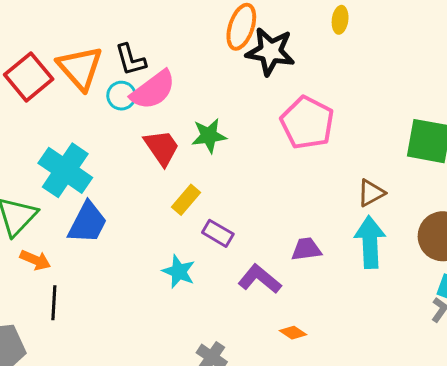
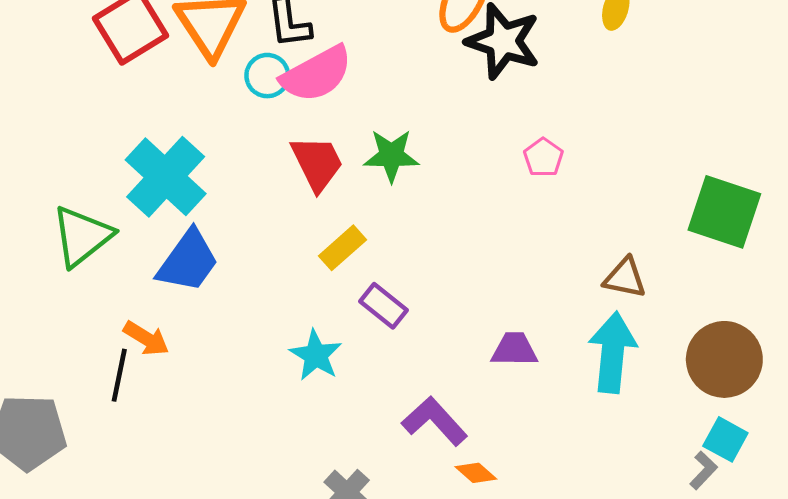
pink pentagon: (307, 123) -> (543, 157), size x0.5
brown triangle: (371, 193) -> (625, 278), turned 32
orange arrow: (35, 260) -> (146, 338), moved
purple L-shape: (260, 279) -> (435, 421), moved

